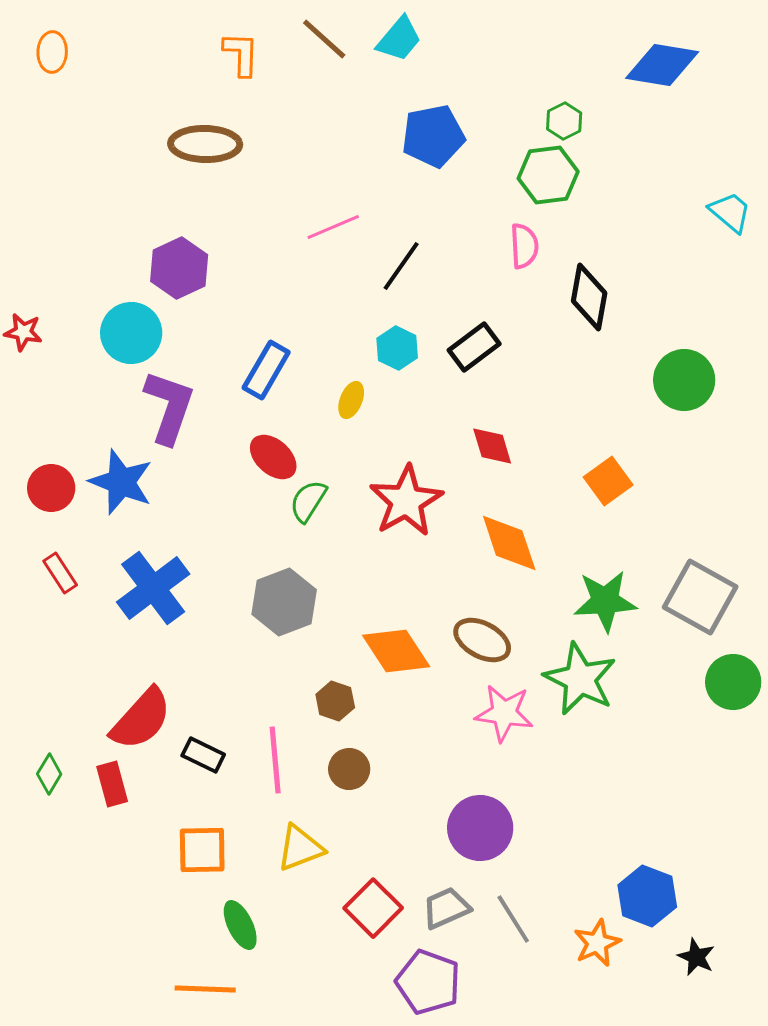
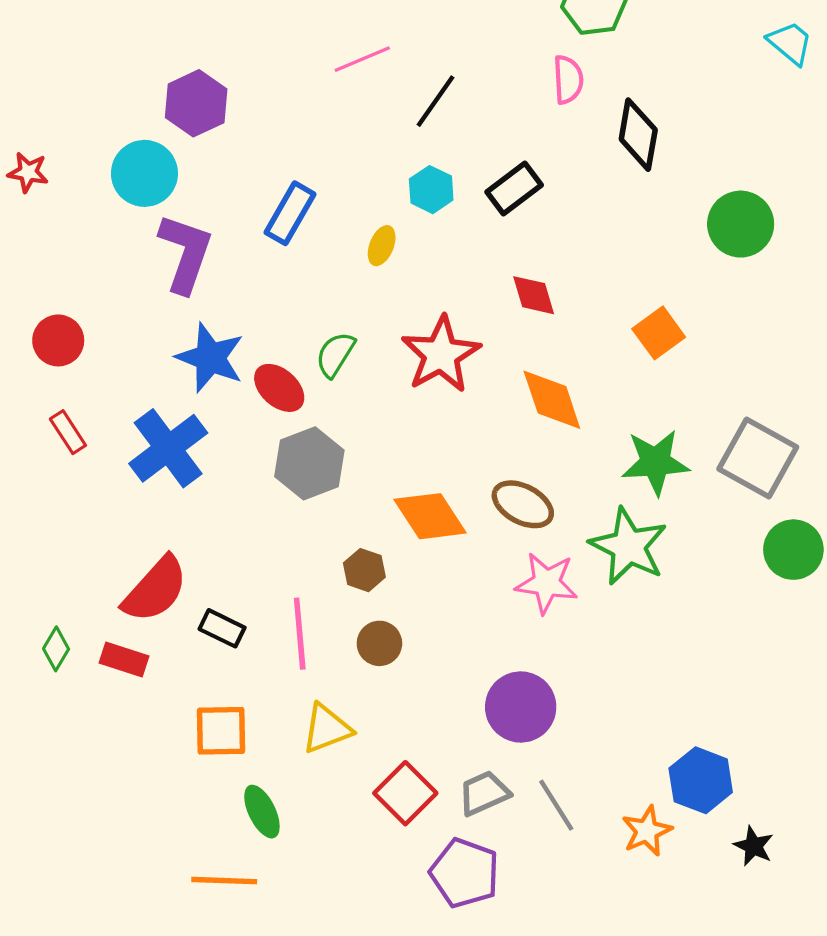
red ellipse: (273, 457) -> (279, 388), moved
blue star: (121, 482) -> (210, 358), moved
red rectangle: (112, 784) -> (124, 660), turned -57

